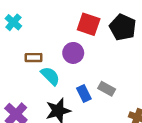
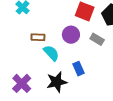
gray rectangle: (107, 89) -> (97, 39), moved

